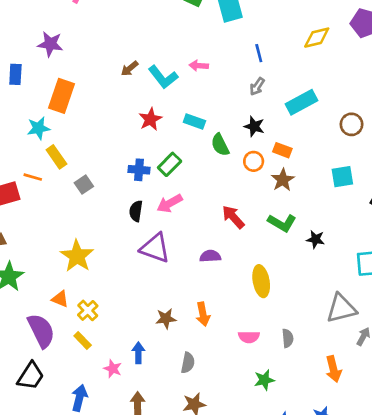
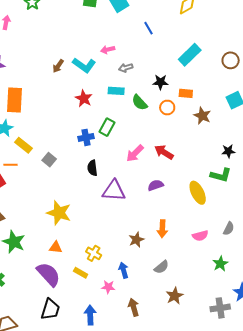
gray arrow: (257, 87) -> (126, 68), moved, turned 56
brown star: (283, 180) -> (202, 116), moved
pink arrow: (170, 203) -> (135, 153), moved
green L-shape: (282, 223) -> (221, 175), moved
yellow cross: (88, 310) -> (94, 253), moved
orange arrow: (203, 314) -> (162, 229), turned 30
gray semicircle: (288, 338) -> (229, 229), turned 48
gray semicircle: (188, 363) -> (161, 267), turned 56

